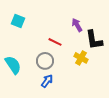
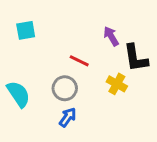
cyan square: (18, 21) -> (26, 30), turned -32

